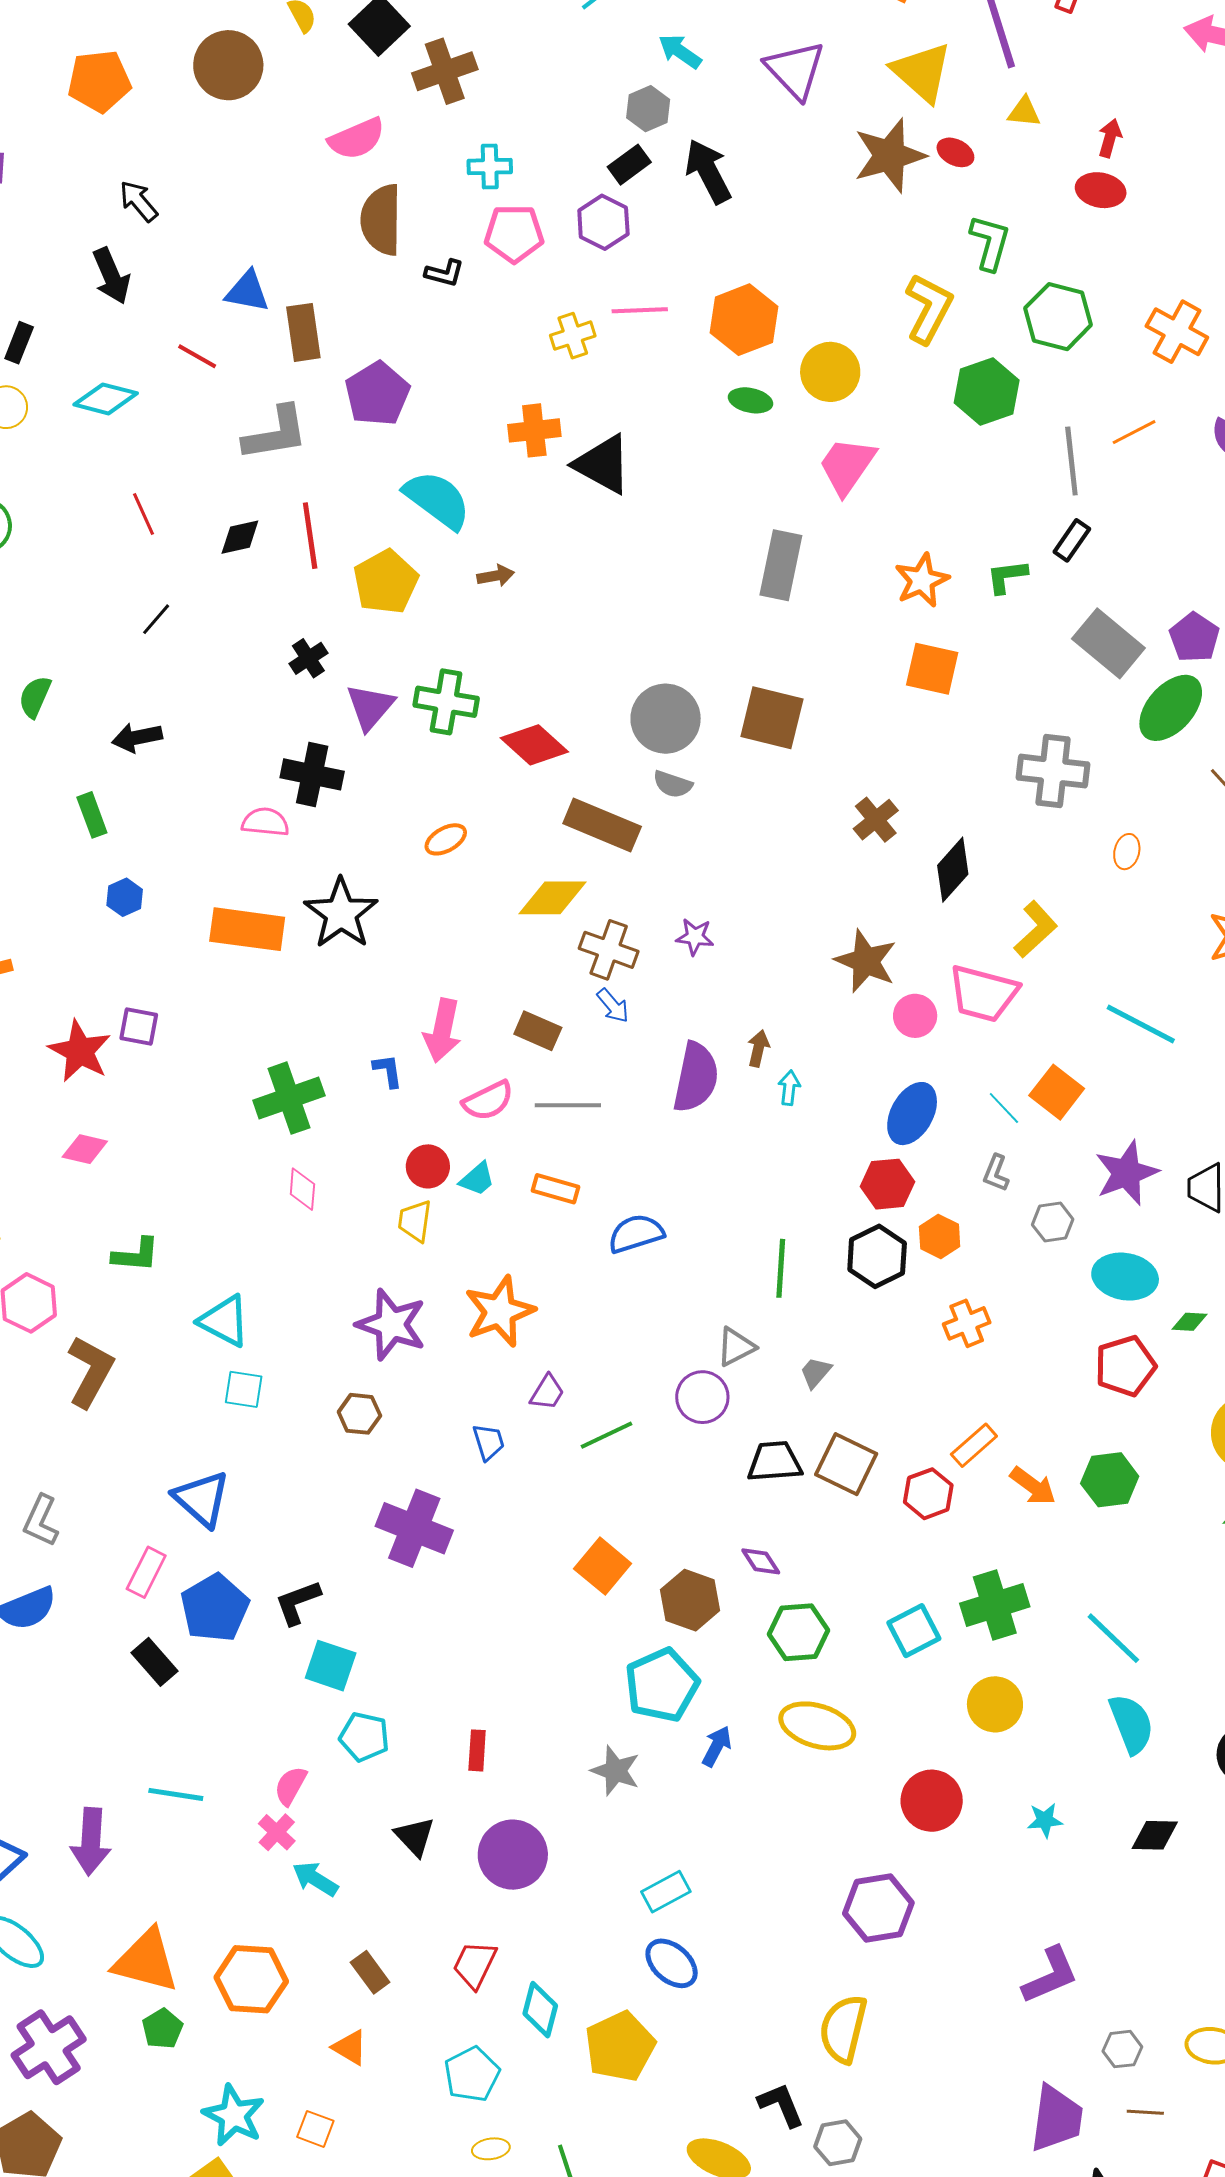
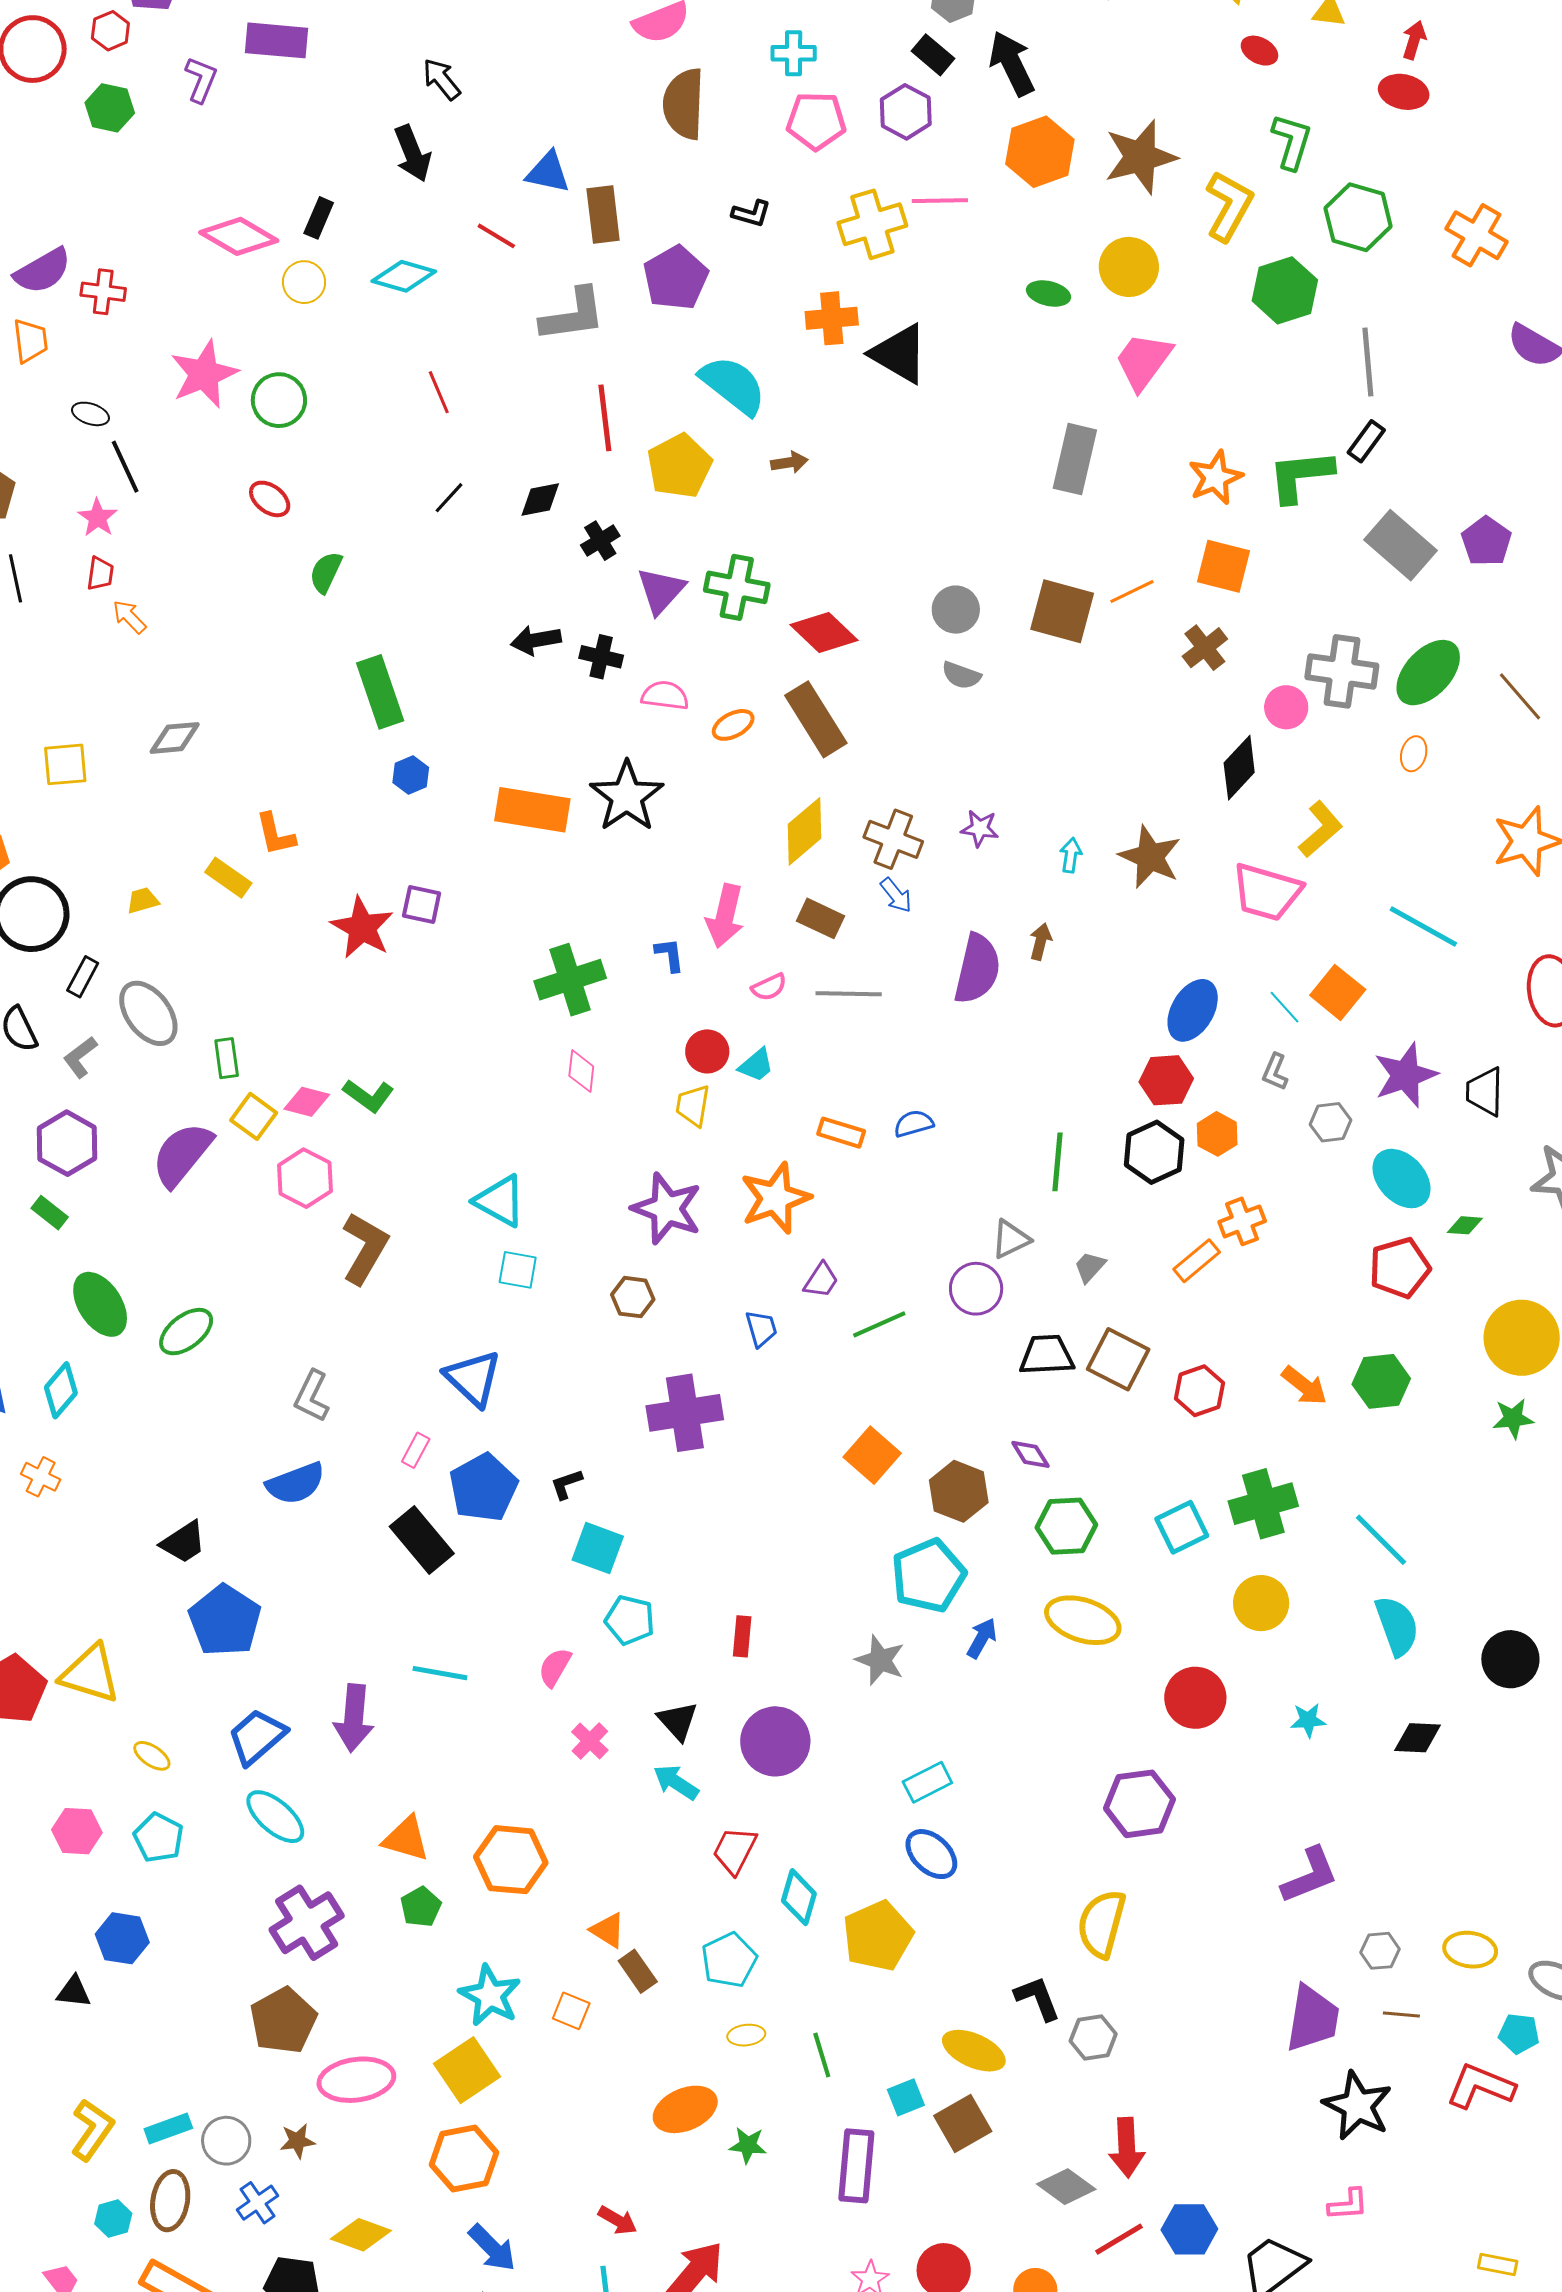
brown star: (889, 156) -> (1140, 157), moved
black rectangle: (629, 165) -> (933, 55), turned 75
black L-shape: (444, 273) -> (751, 214), moved
orange hexagon: (744, 320) -> (1040, 152), moved
yellow cross: (573, 336) -> (872, 224), size x1.5
orange line: (1134, 432) -> (1132, 591), moved
black diamond: (240, 537) -> (540, 500), moved
green L-shape: (1007, 576) -> (1300, 476), size x1.6
green ellipse: (1171, 708) -> (1428, 673), moved
gray circle: (666, 719) -> (956, 610), size x0.7
black arrow: (137, 738) -> (536, 640), moved
black cross: (312, 774) -> (601, 657), size x0.7
green rectangle: (92, 815) -> (380, 692), size x1.6
brown cross: (876, 820) -> (1205, 648), moved
pink semicircle: (265, 822) -> (665, 695), moved
brown rectangle: (602, 825) -> (816, 719), moved, turned 34
yellow diamond: (553, 898) -> (805, 831), moved, turned -42
pink circle: (915, 1016) -> (1286, 707), moved
cyan arrow: (789, 1088) -> (1071, 855), moved
pink semicircle: (488, 1101) -> (769, 987), size x0.7
pink diamond: (85, 1149) -> (307, 1102), moved
orange rectangle: (555, 1189) -> (841, 1133), moved
blue semicircle: (636, 1234) -> (914, 1124), size x0.7
green L-shape: (136, 1255) -> (368, 1096), moved, turned 30
cyan ellipse: (1125, 1277) -> (1402, 1179), turned 36
orange rectangle: (974, 1445) -> (1197, 1261), moved
purple cross: (414, 1528) -> (685, 1413), turned -32
pink rectangle: (146, 1572) -> (416, 1450), size x0.7
black L-shape: (298, 1602) -> (566, 1484), size x0.7
black rectangle: (154, 1662) -> (422, 1540), size x1.4
pink cross: (277, 1832) -> (590, 1741), moved
cyan arrow: (315, 1879) -> (676, 1782), moved
orange triangle: (146, 1961) -> (406, 1839), size x0.7
brown rectangle: (370, 1972) -> (638, 1971), moved

